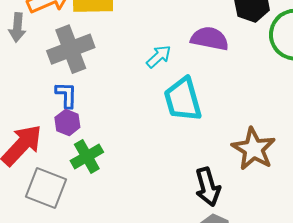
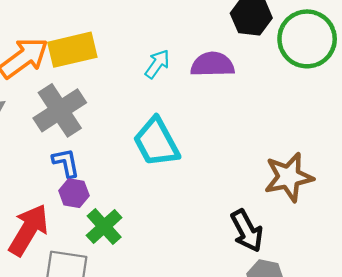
cyan arrow: (159, 57) -> (157, 64), moved
cyan trapezoid: (183, 99) -> (156, 142), moved
brown star: (254, 149) -> (289, 177), turned -30

